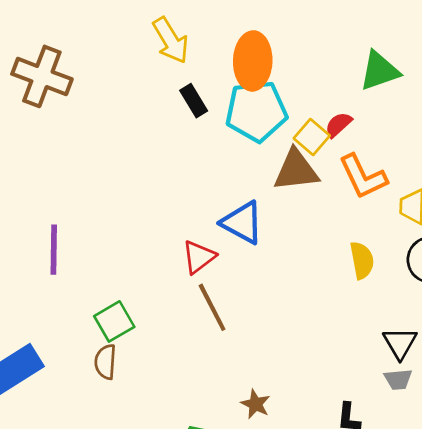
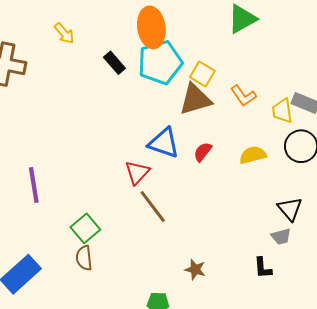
yellow arrow: (171, 40) -> (64, 33), moved, size x0.7
red semicircle: (338, 125) -> (203, 152), moved
orange L-shape: (363, 177) -> (243, 96), size x0.7
yellow semicircle: (362, 260) -> (253, 155), turned -84
gray trapezoid: (398, 379) -> (281, 237), moved

